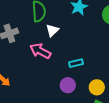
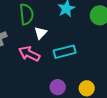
cyan rectangle: (76, 63) -> (65, 52), moved, size x1.5

